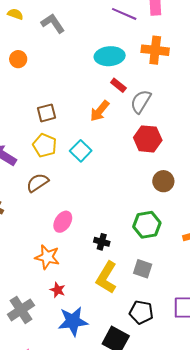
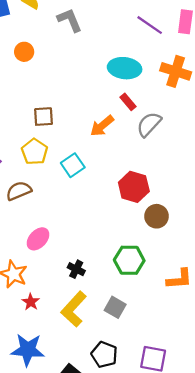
red hexagon: (148, 139) -> (134, 187), moved
red star: (58, 290) -> (31, 302), moved

